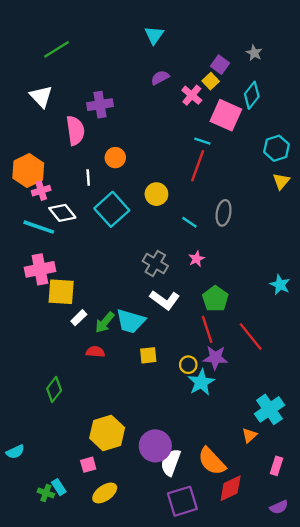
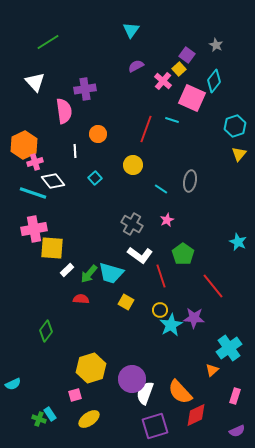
red line: (198, 166) -> (146, 129), moved
cyan square: (112, 209) -> (95, 178), size x0.5
red line: (207, 329) -> (161, 276), moved
yellow square: (148, 355) -> (126, 302), turned 35
purple star: (215, 358) -> (194, 318), moved

